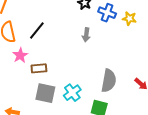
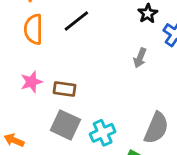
black line: (37, 30) -> (76, 21), moved
pink star: (20, 55) -> (31, 82), moved

